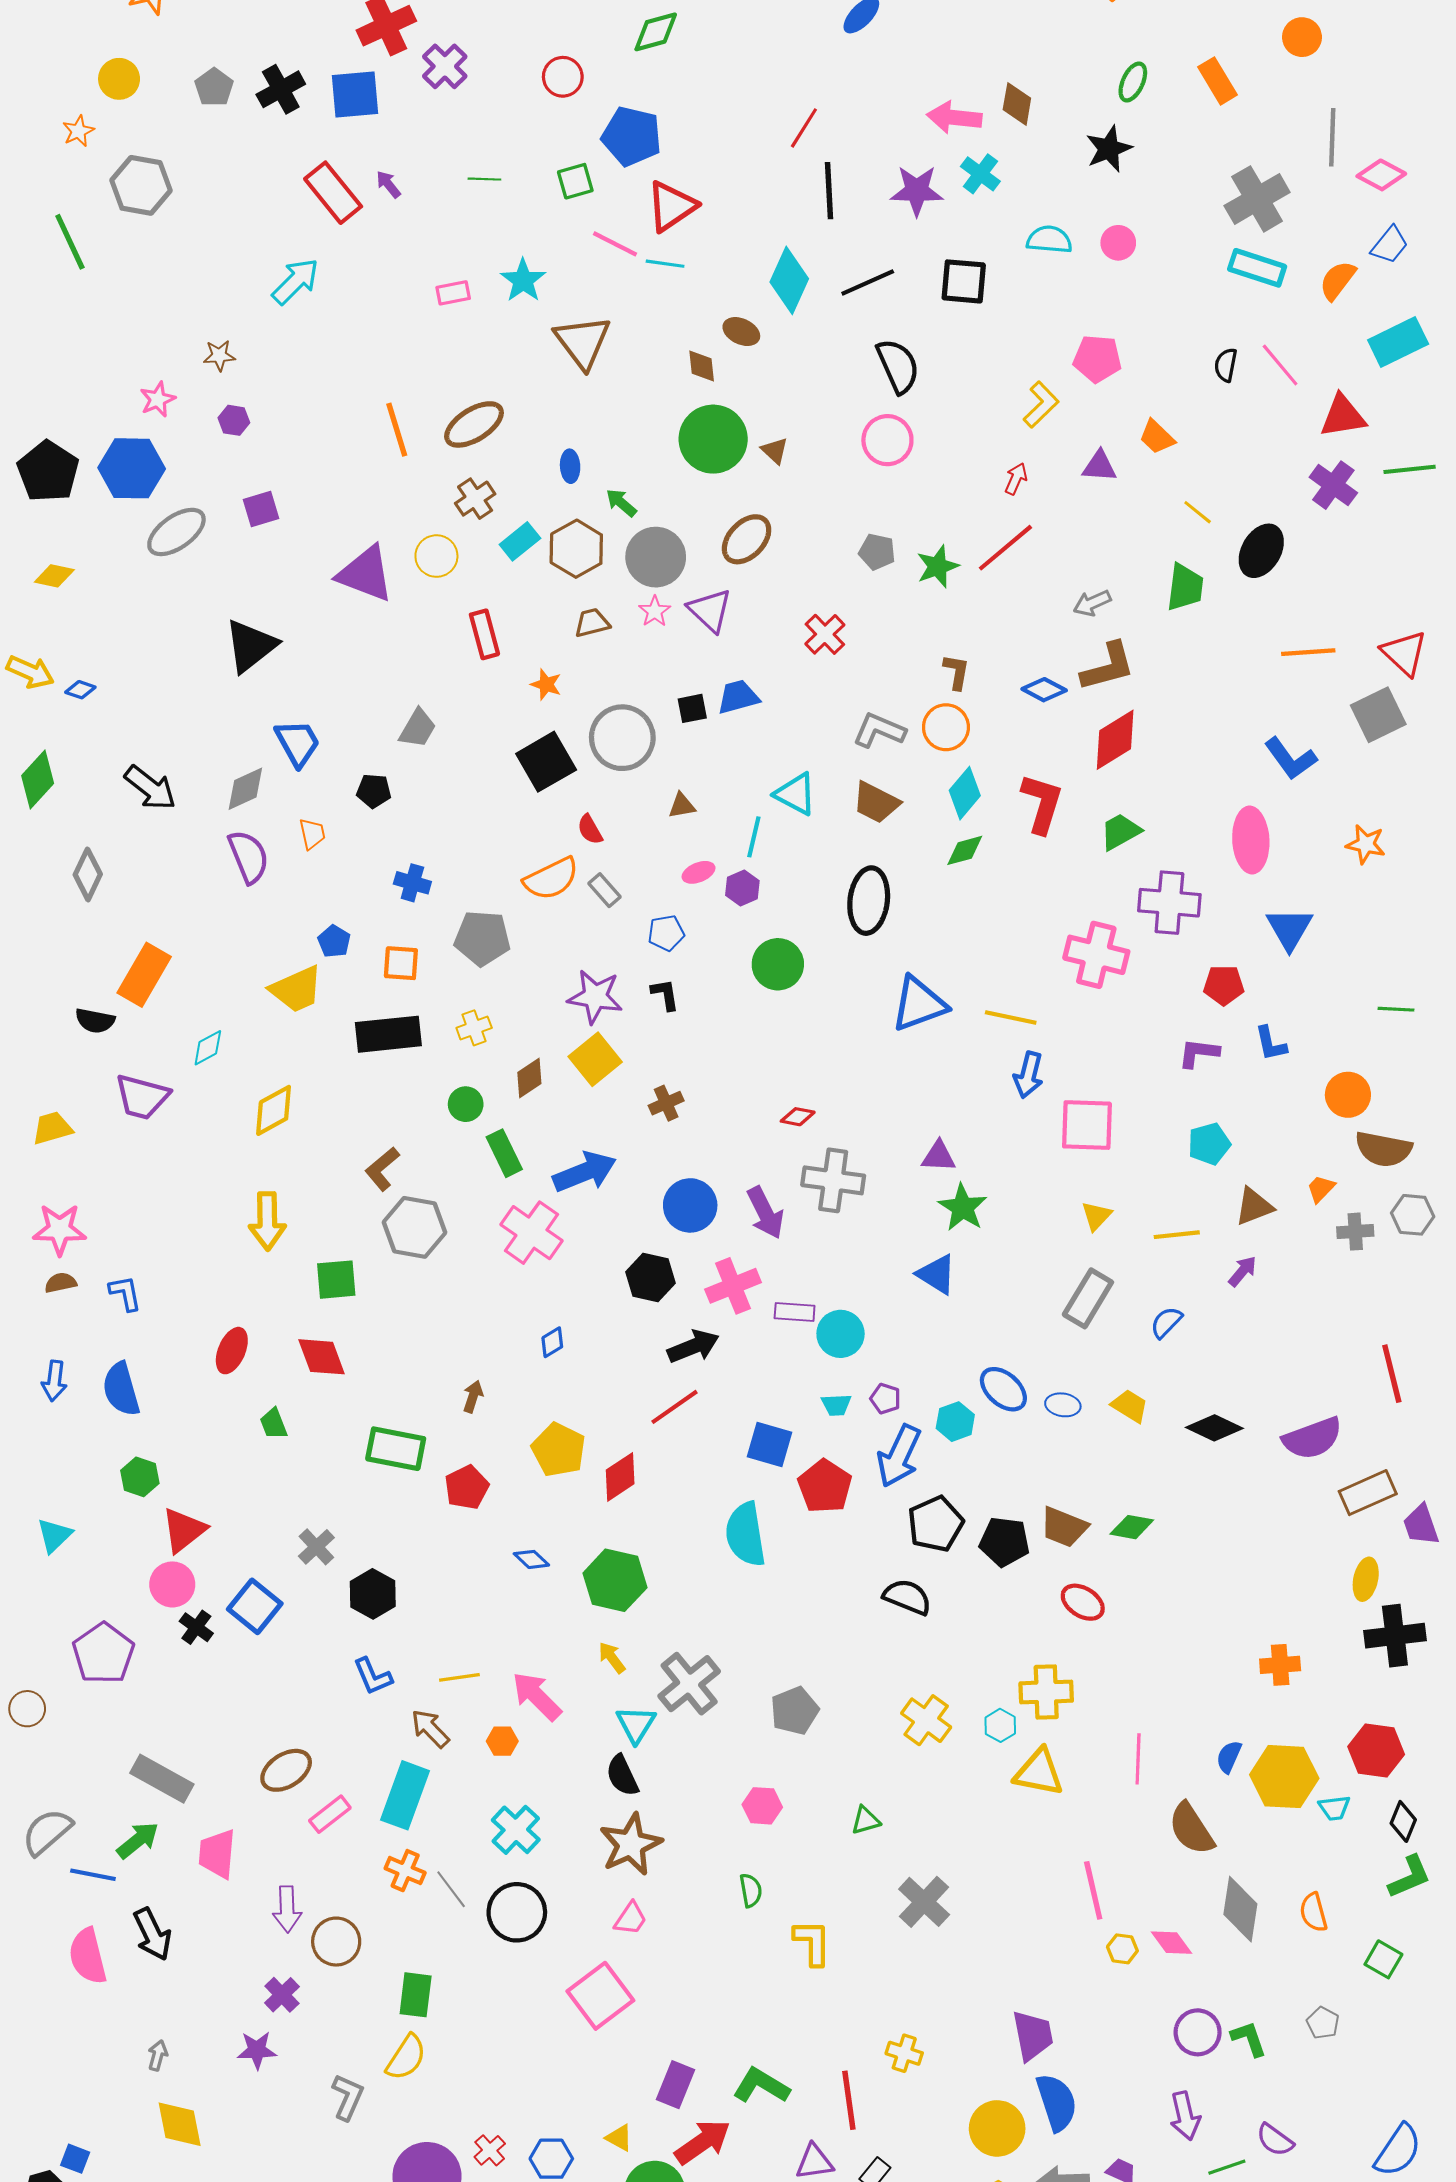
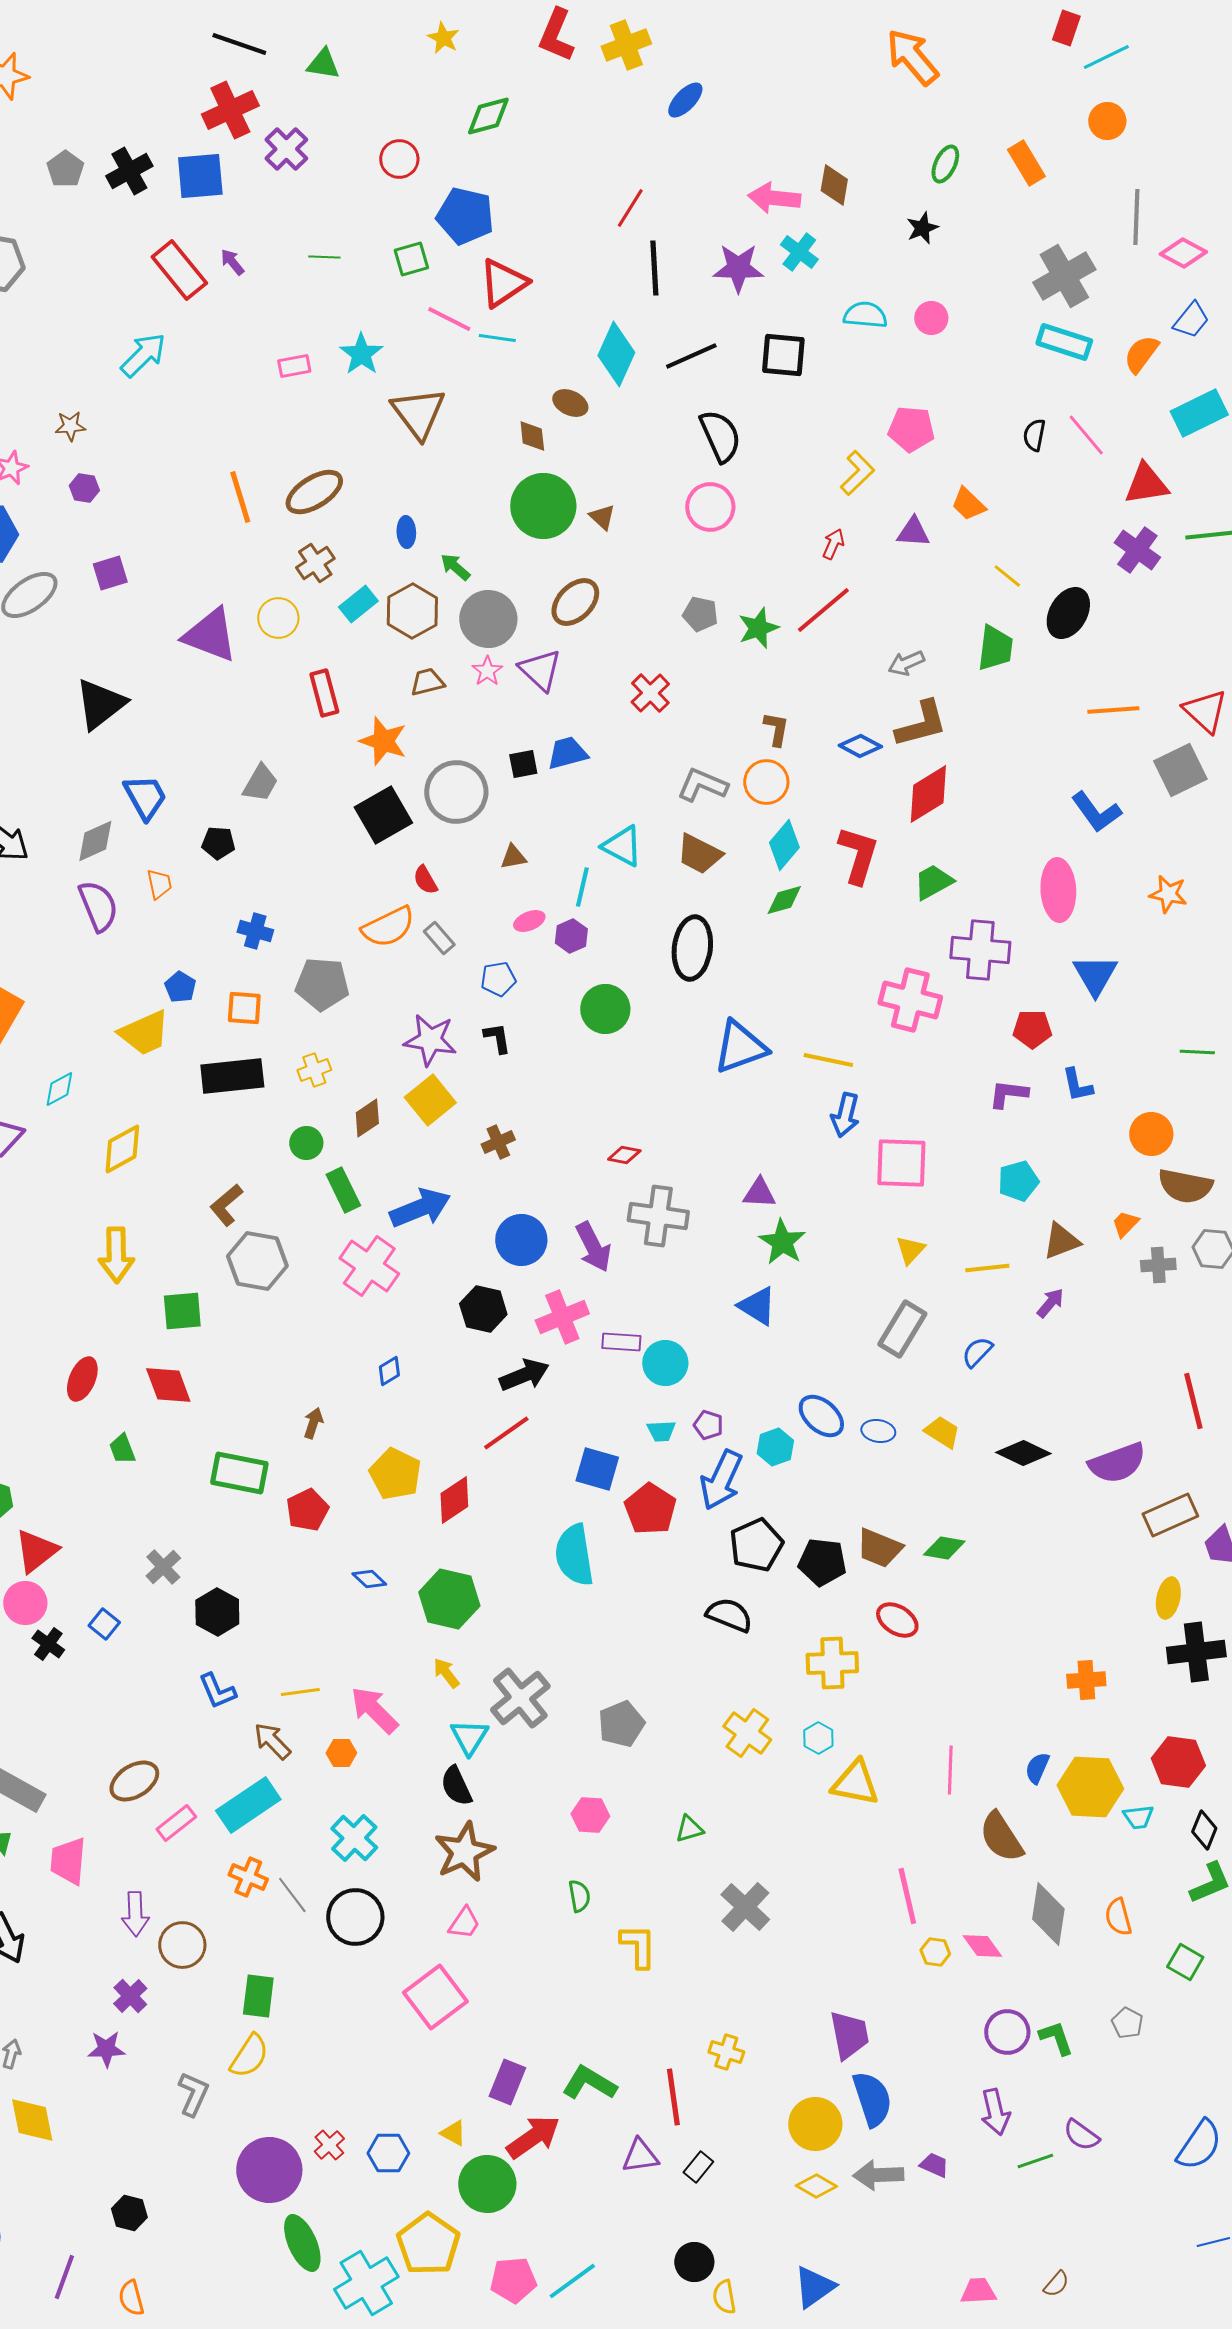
black star: (1109, 149) -> (922, 228), size x0.7
orange star: (546, 684) -> (383, 741), size x1.6
blue square: (255, 1606) -> (104, 1624), size x0.6
yellow cross: (1046, 1692) -> (832, 1663), moved
cyan rectangle: (405, 1795) -> (248, 1805), turned 36

